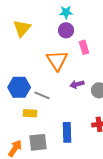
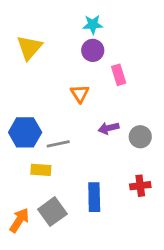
orange triangle: (57, 60) -> (80, 94), size x0.6
gray line: (42, 95) -> (58, 144), turned -35
gray square: (38, 142) -> (52, 212), turned -30

